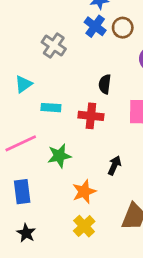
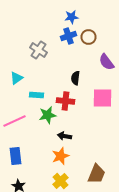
blue cross: (95, 26) -> (68, 36), turned 35
green star: (59, 156) -> (48, 115), moved
black arrow: (114, 165) -> (64, 136), moved, turned -104

